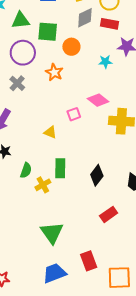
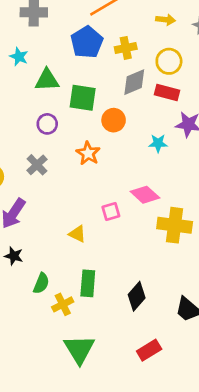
purple circle: (23, 53) -> (47, 124), size x0.6
green triangle: (52, 233) -> (79, 349), moved

